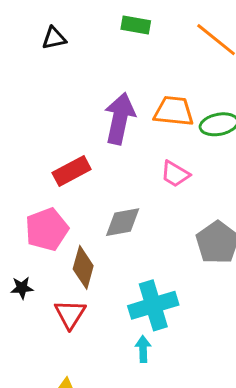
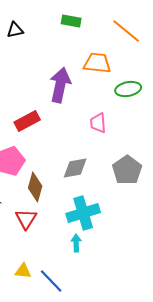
orange trapezoid: (174, 111) -> (97, 63), moved
pink trapezoid: (175, 174) -> (98, 123), turned 55
gray diamond: (123, 222) -> (75, 168), moved

